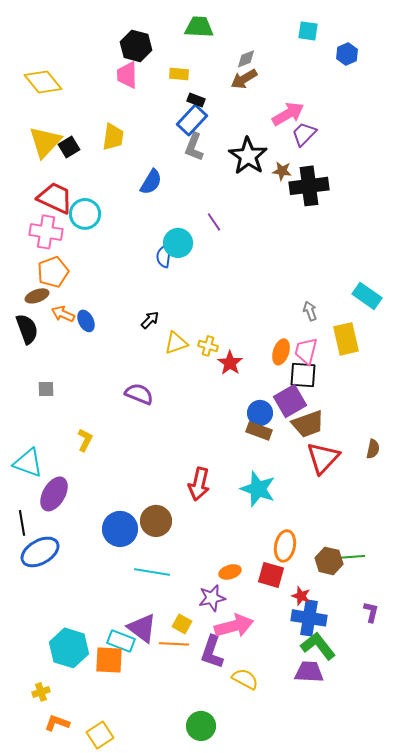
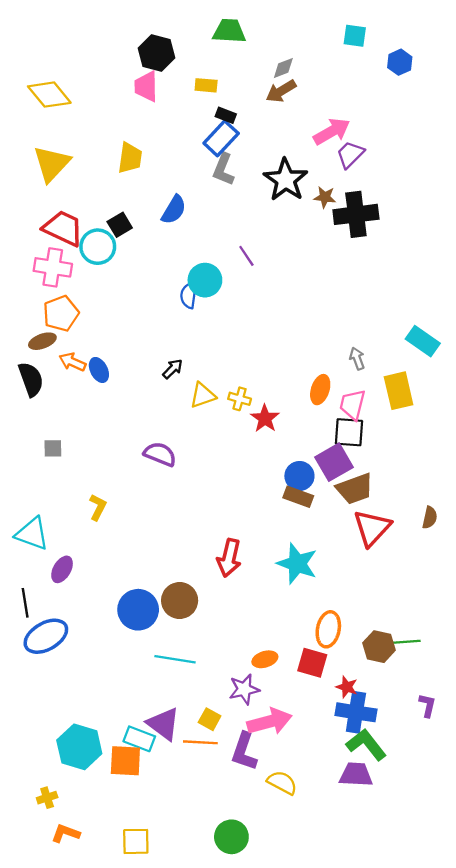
black square: (69, 147) -> (120, 225), moved
orange ellipse: (281, 352) -> (320, 390), moved
purple ellipse: (54, 494) -> (62, 569), size x0.7
yellow square: (100, 735) -> (136, 841), moved, turned 32

